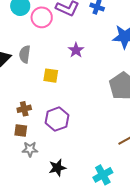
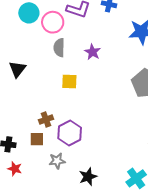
gray semicircle: (25, 54) -> (59, 48), moved
purple hexagon: (57, 119) -> (70, 133), moved
brown square: (21, 131) -> (37, 139), moved

